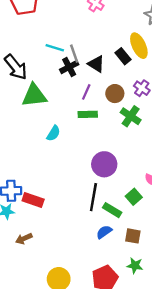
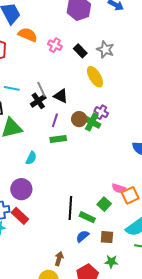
cyan line: (55, 48) -> (12, 88), moved
black rectangle: (123, 56) -> (80, 51), moved
green cross: (131, 116) -> (92, 122), moved
purple circle: (104, 164) -> (21, 189), moved
red rectangle: (33, 200) -> (20, 216), turned 30
brown arrow: (24, 239) -> (59, 259), moved, turned 136

